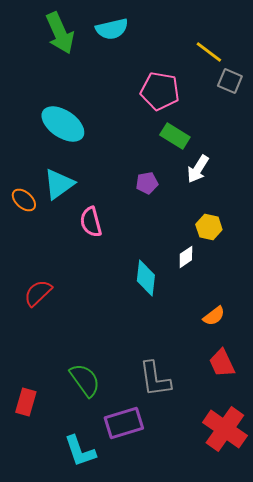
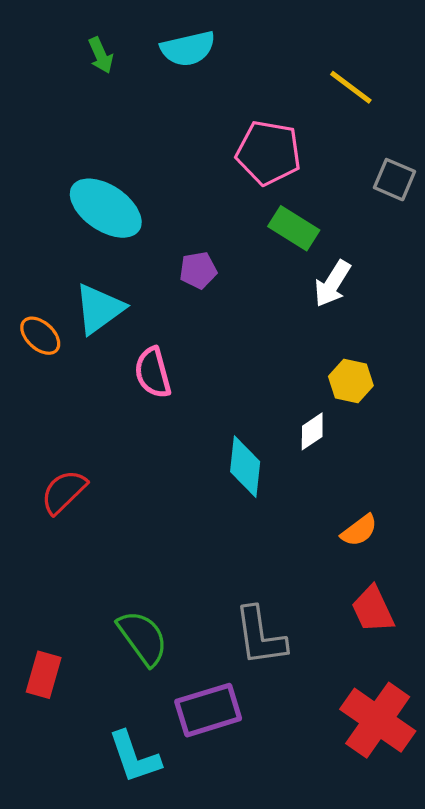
green arrow: (60, 33) -> (101, 55), size x0.5
gray square: (230, 81) -> (394, 180), moved
purple pentagon: (147, 183) -> (198, 270), moved

